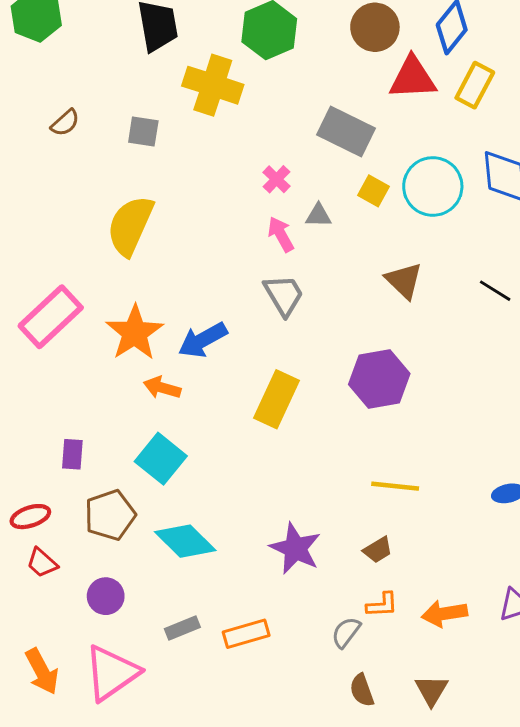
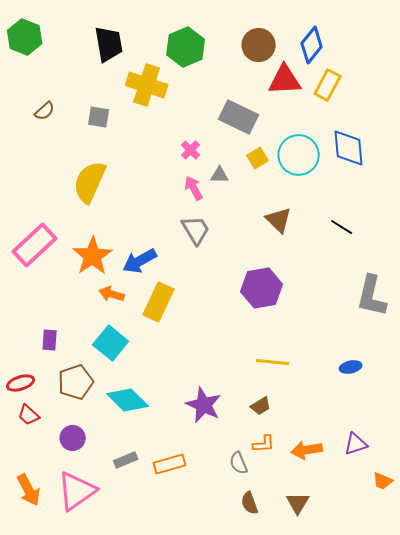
yellow square: (373, 191) -> (258, 158), turned 30
yellow rectangle: (276, 399) -> (159, 302), moved
gray semicircle: (346, 632) -> (239, 463), turned -60

